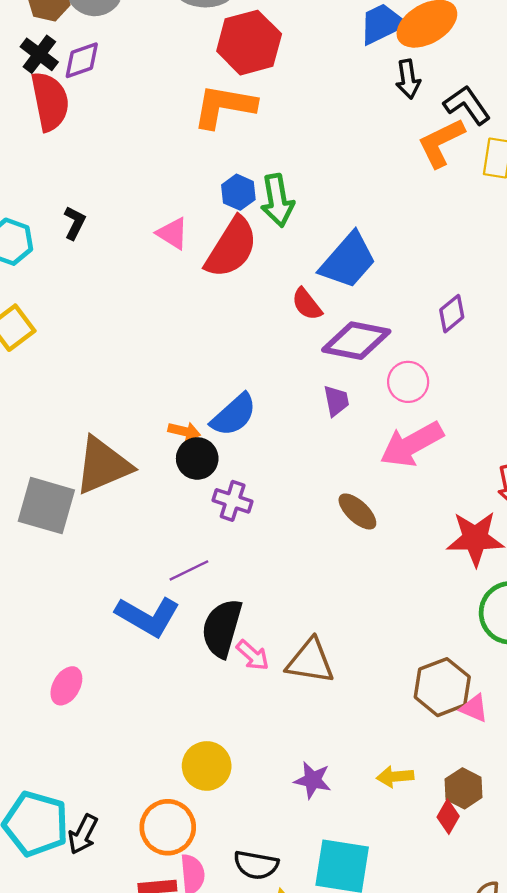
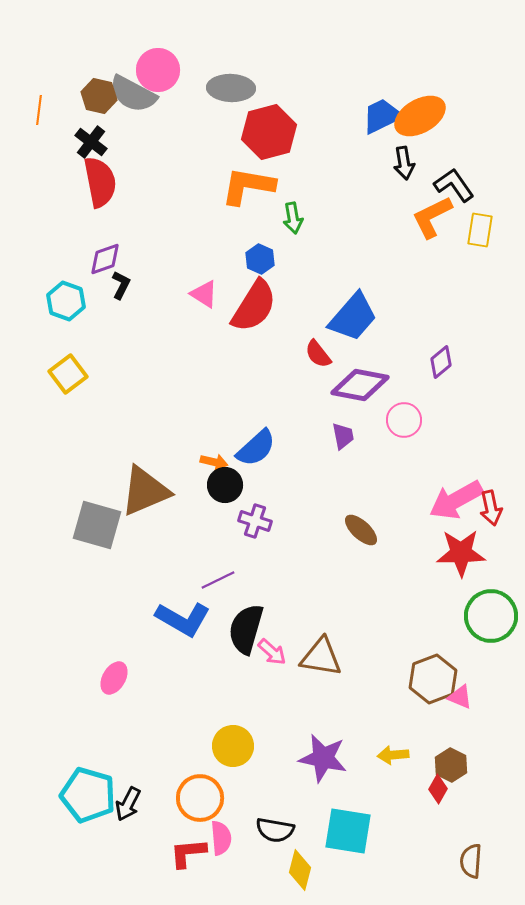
purple diamond: (82, 60) -> (105, 259), moved
green arrow: (277, 200) -> (293, 218), moved, size x0.7
pink arrow: (412, 444) -> (456, 500), moved
purple star: (313, 780) -> (323, 758), size x1.5

